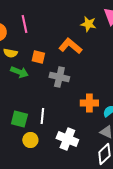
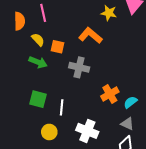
yellow semicircle: (10, 53) -> (38, 40), moved, turned -144
orange cross: (89, 103) -> (110, 94), turned -30
green square: (19, 119) -> (38, 99), moved

